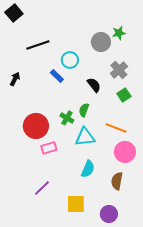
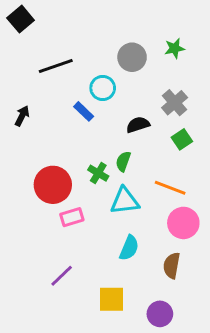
gray circle: (101, 42) -> (132, 57), moved
black semicircle: (94, 85) -> (138, 125), turned -70

